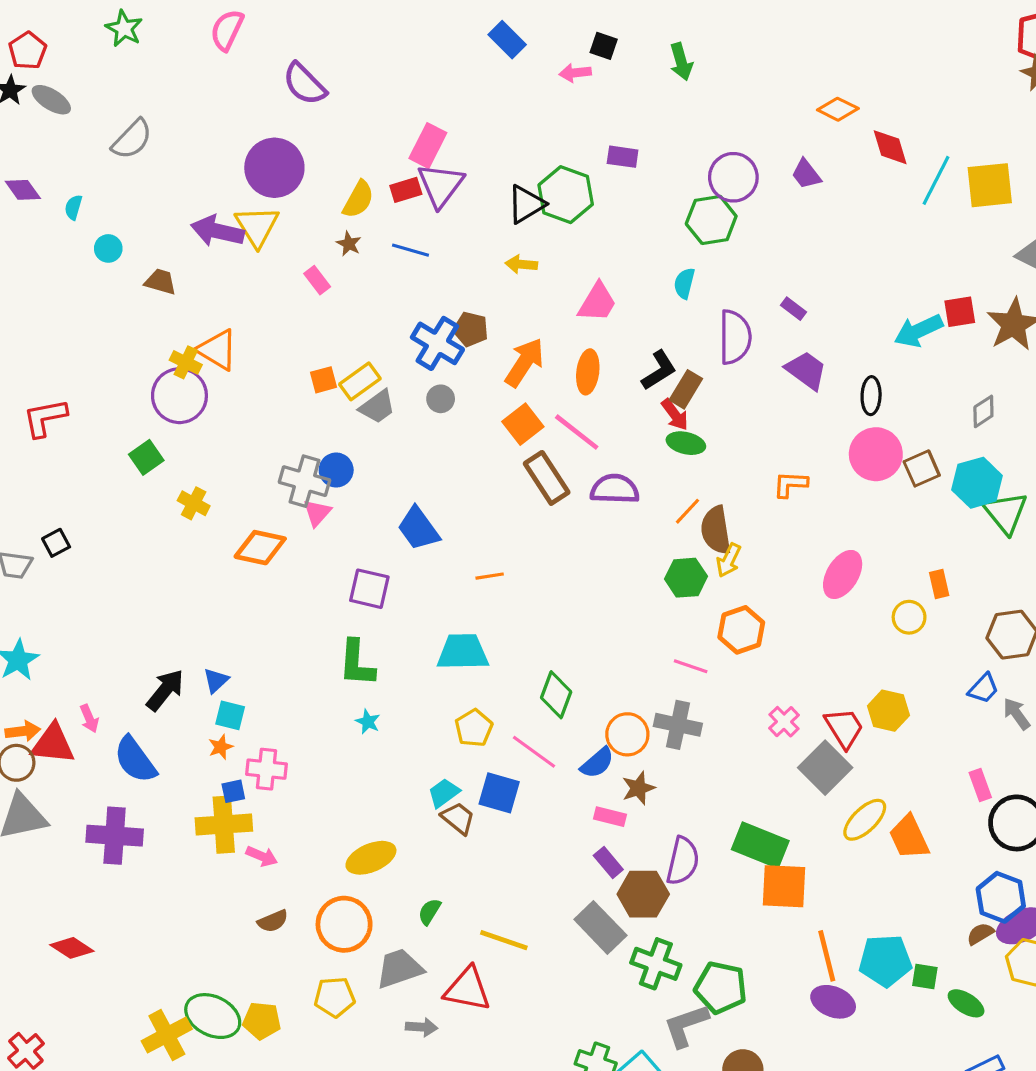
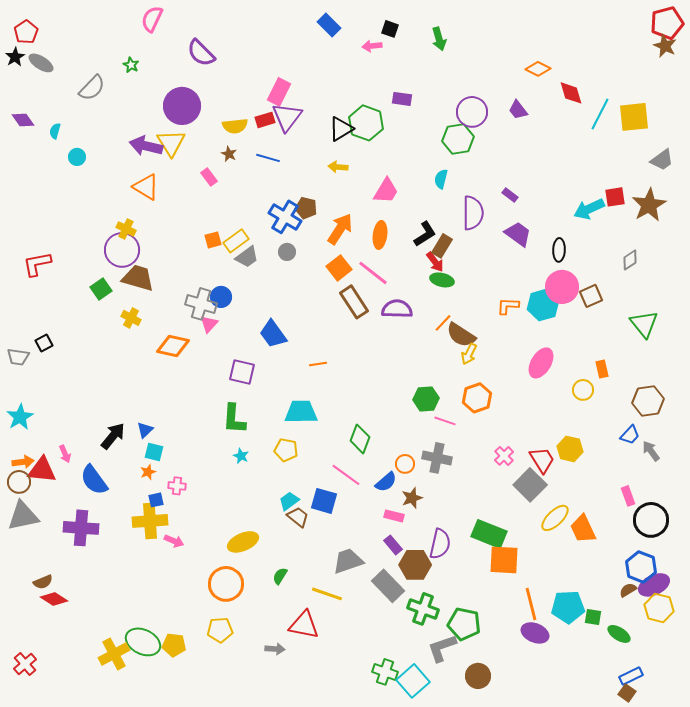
green star: (124, 28) -> (131, 65), moved, size x0.7
yellow semicircle: (358, 199) -> (235, 126), turned 55
brown trapezoid: (160, 282) -> (138, 278), moved, size x1.6
orange triangle: (217, 350) -> (146, 187), moved
cyan hexagon: (977, 483) -> (543, 305), moved
brown semicircle: (716, 530) -> (461, 335), turned -48
green hexagon: (686, 578) -> (426, 399), moved
yellow pentagon: (474, 728) -> (286, 450), moved, turned -30
orange circle: (627, 734) -> (405, 464), size x0.7
pink cross: (267, 769) -> (177, 486), size x0.7
brown semicircle: (273, 921) -> (43, 582), moved
gray trapezoid: (399, 969) -> (348, 561), moved

